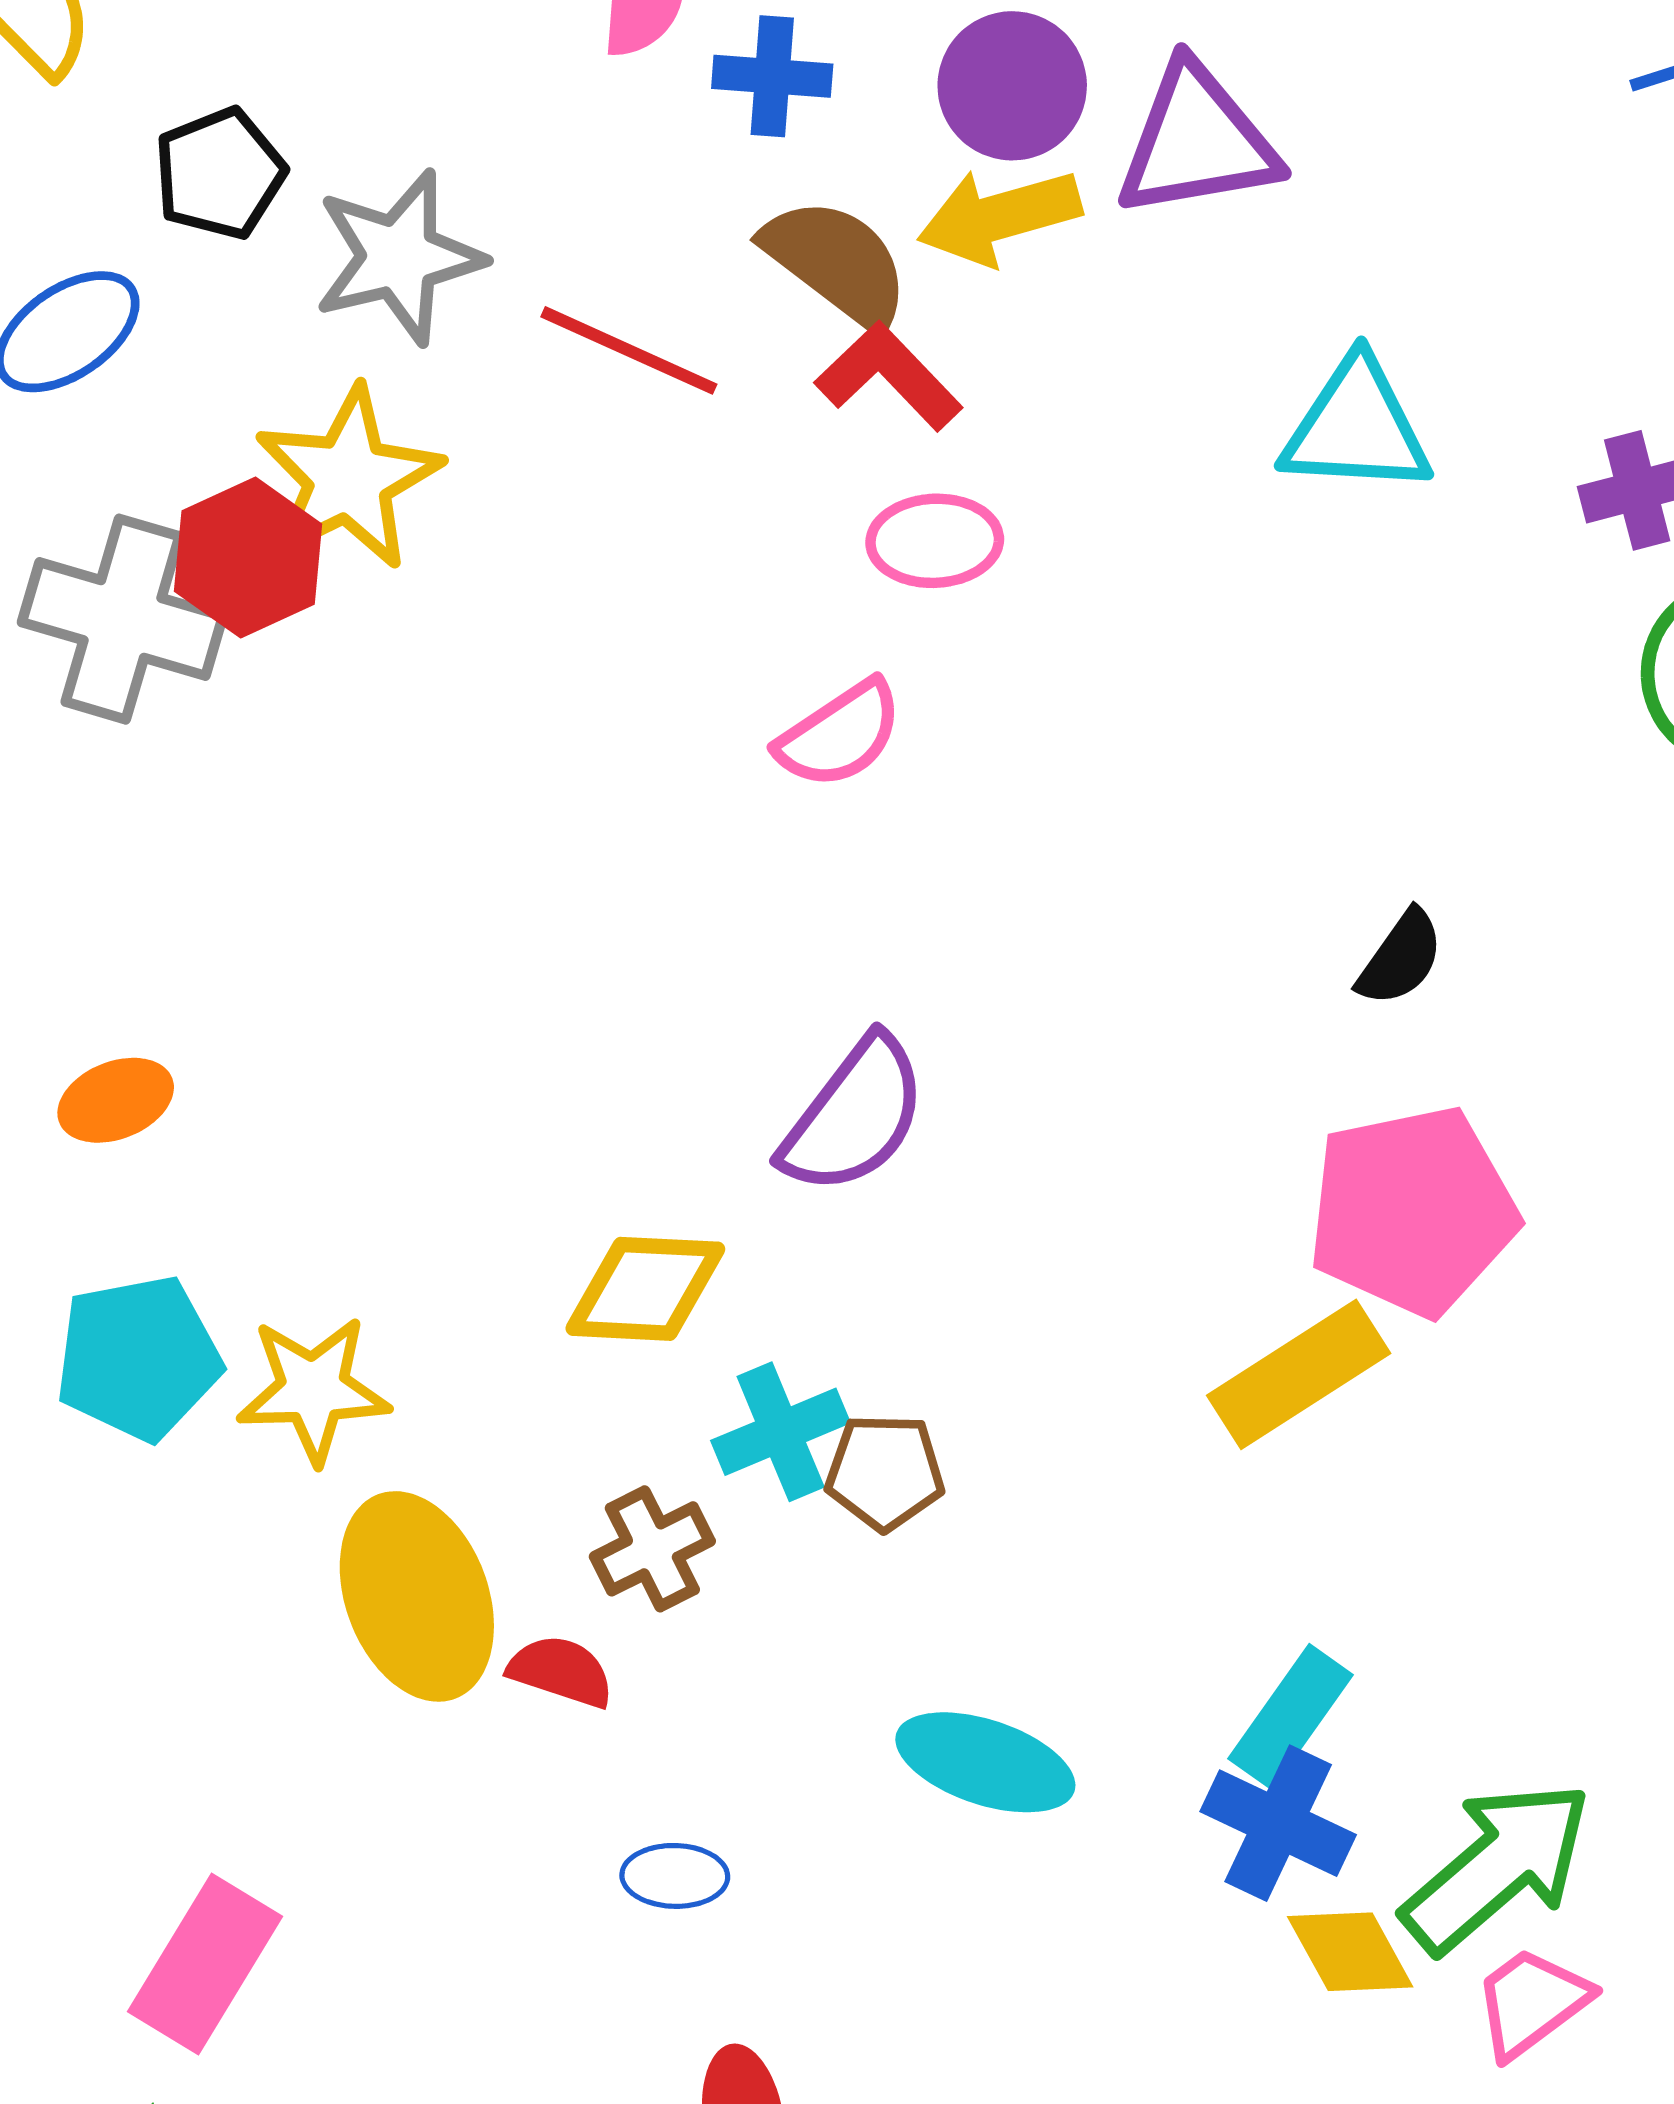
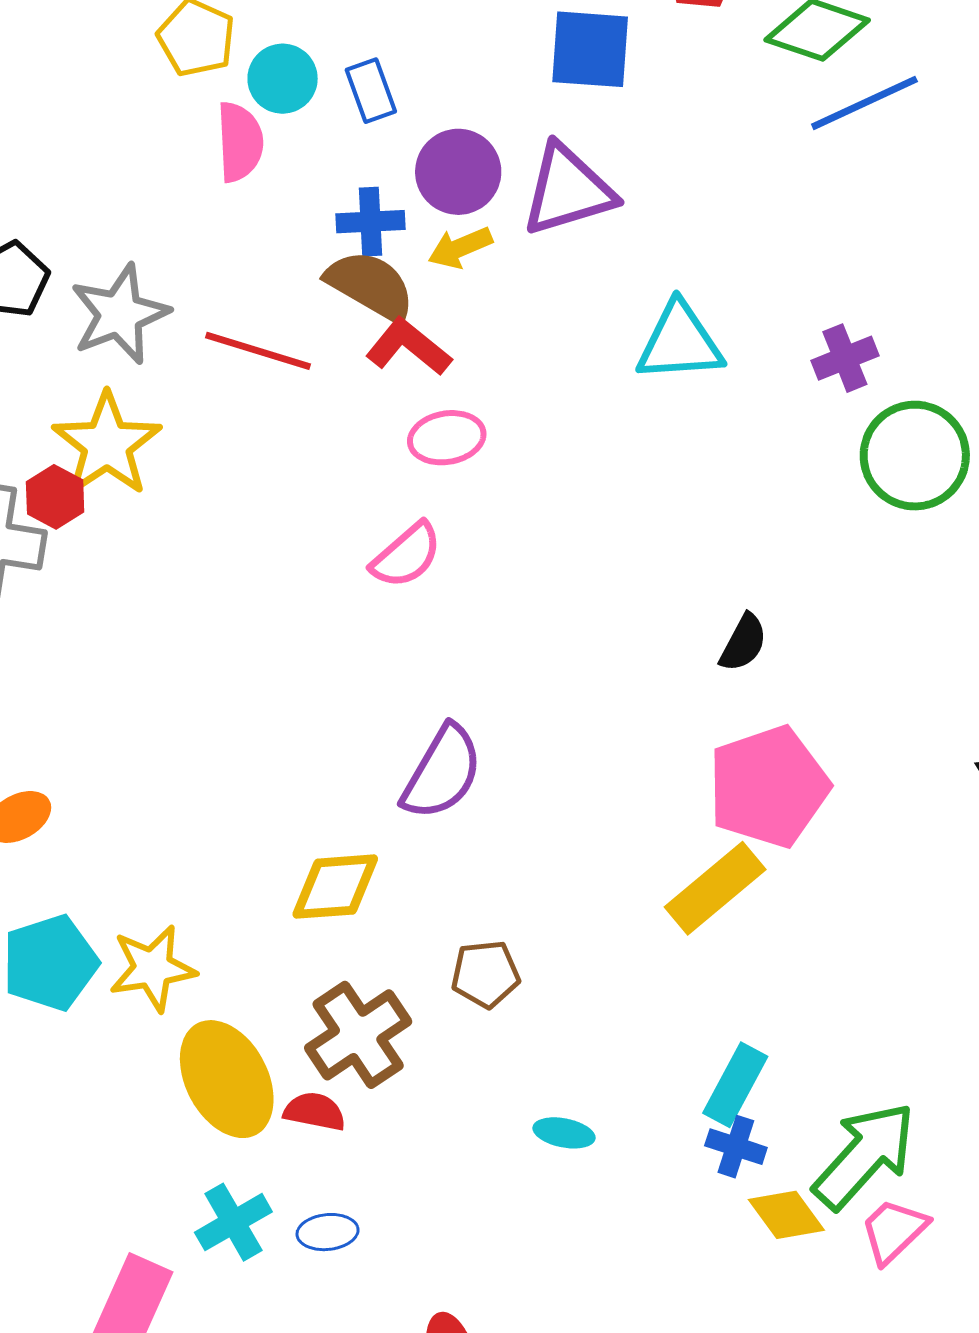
blue cross: (772, 76) -> (370, 222), moved
yellow arrow: (999, 217) -> (460, 248), size x0.7
red hexagon: (248, 558) -> (55, 497), size x0.7
cyan cross: (781, 1432) -> (233, 1222), moved
brown cross: (652, 1549) -> (358, 1035), size x1.5
cyan ellipse: (985, 1762) -> (564, 1133), size x0.6
blue cross: (1278, 1823) -> (736, 1147), size x0.7
blue ellipse: (675, 1876) -> (328, 1232), moved

